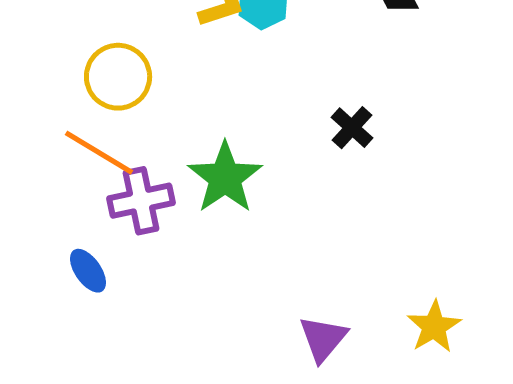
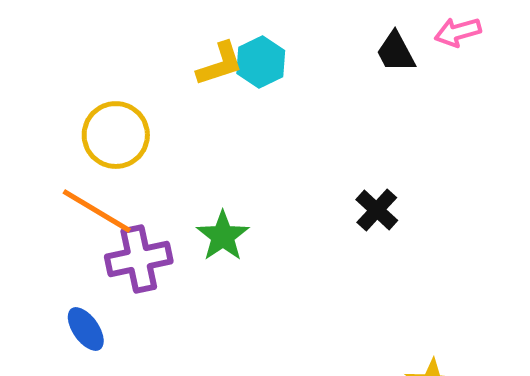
black cross: (352, 128) -> (377, 210), moved
green star: (225, 178) -> (223, 236), size x0.7

